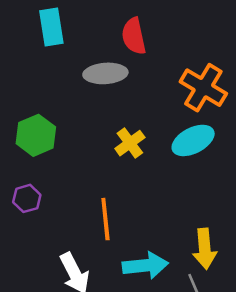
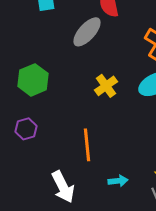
gray ellipse: (105, 73) -> (87, 32), turned -44
cyan arrow: (145, 265) -> (118, 181), size x0.6

